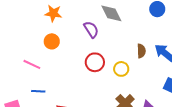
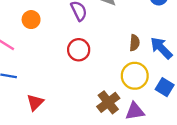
yellow circle: (121, 69) -> (135, 76), moved, size x1.5

